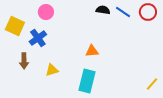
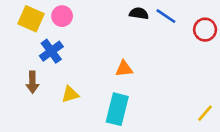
red circle: (148, 12) -> (205, 30), moved
yellow square: (15, 26) -> (31, 19), moved

